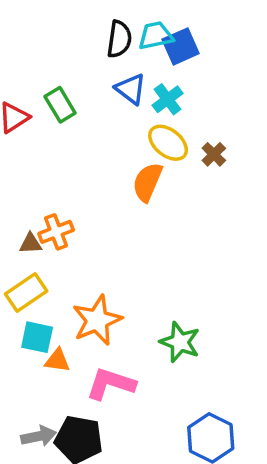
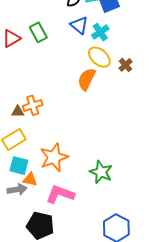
gray arrow: (39, 436) -> (17, 190), moved

